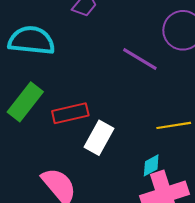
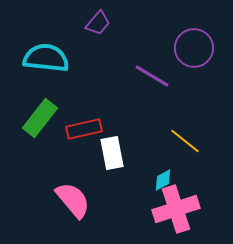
yellow line: (174, 125) -> (185, 141), turned 48
white rectangle: (99, 138) -> (112, 153), turned -40

